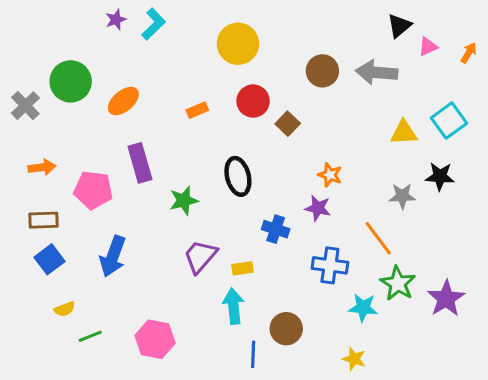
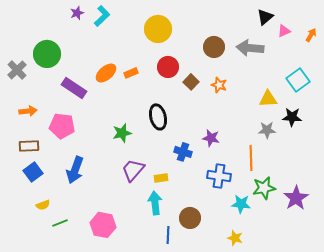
orange ellipse: (123, 101) -> (106, 73), moved
yellow triangle: (404, 133) -> (268, 99), moved
purple rectangle: (140, 163) -> (74, 88), moved, turned -40
orange star: (330, 175) -> (219, 85), moved
orange line: (378, 238) -> (251, 158), turned 35
green star: (398, 283) -> (264, 188), turned 30

